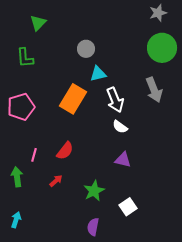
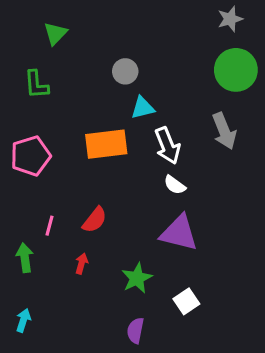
orange rectangle: (73, 99) -> (106, 144), turned 52
purple triangle: (123, 160) -> (179, 233), size x1.6
red arrow: (56, 181) -> (82, 264), turned -32

